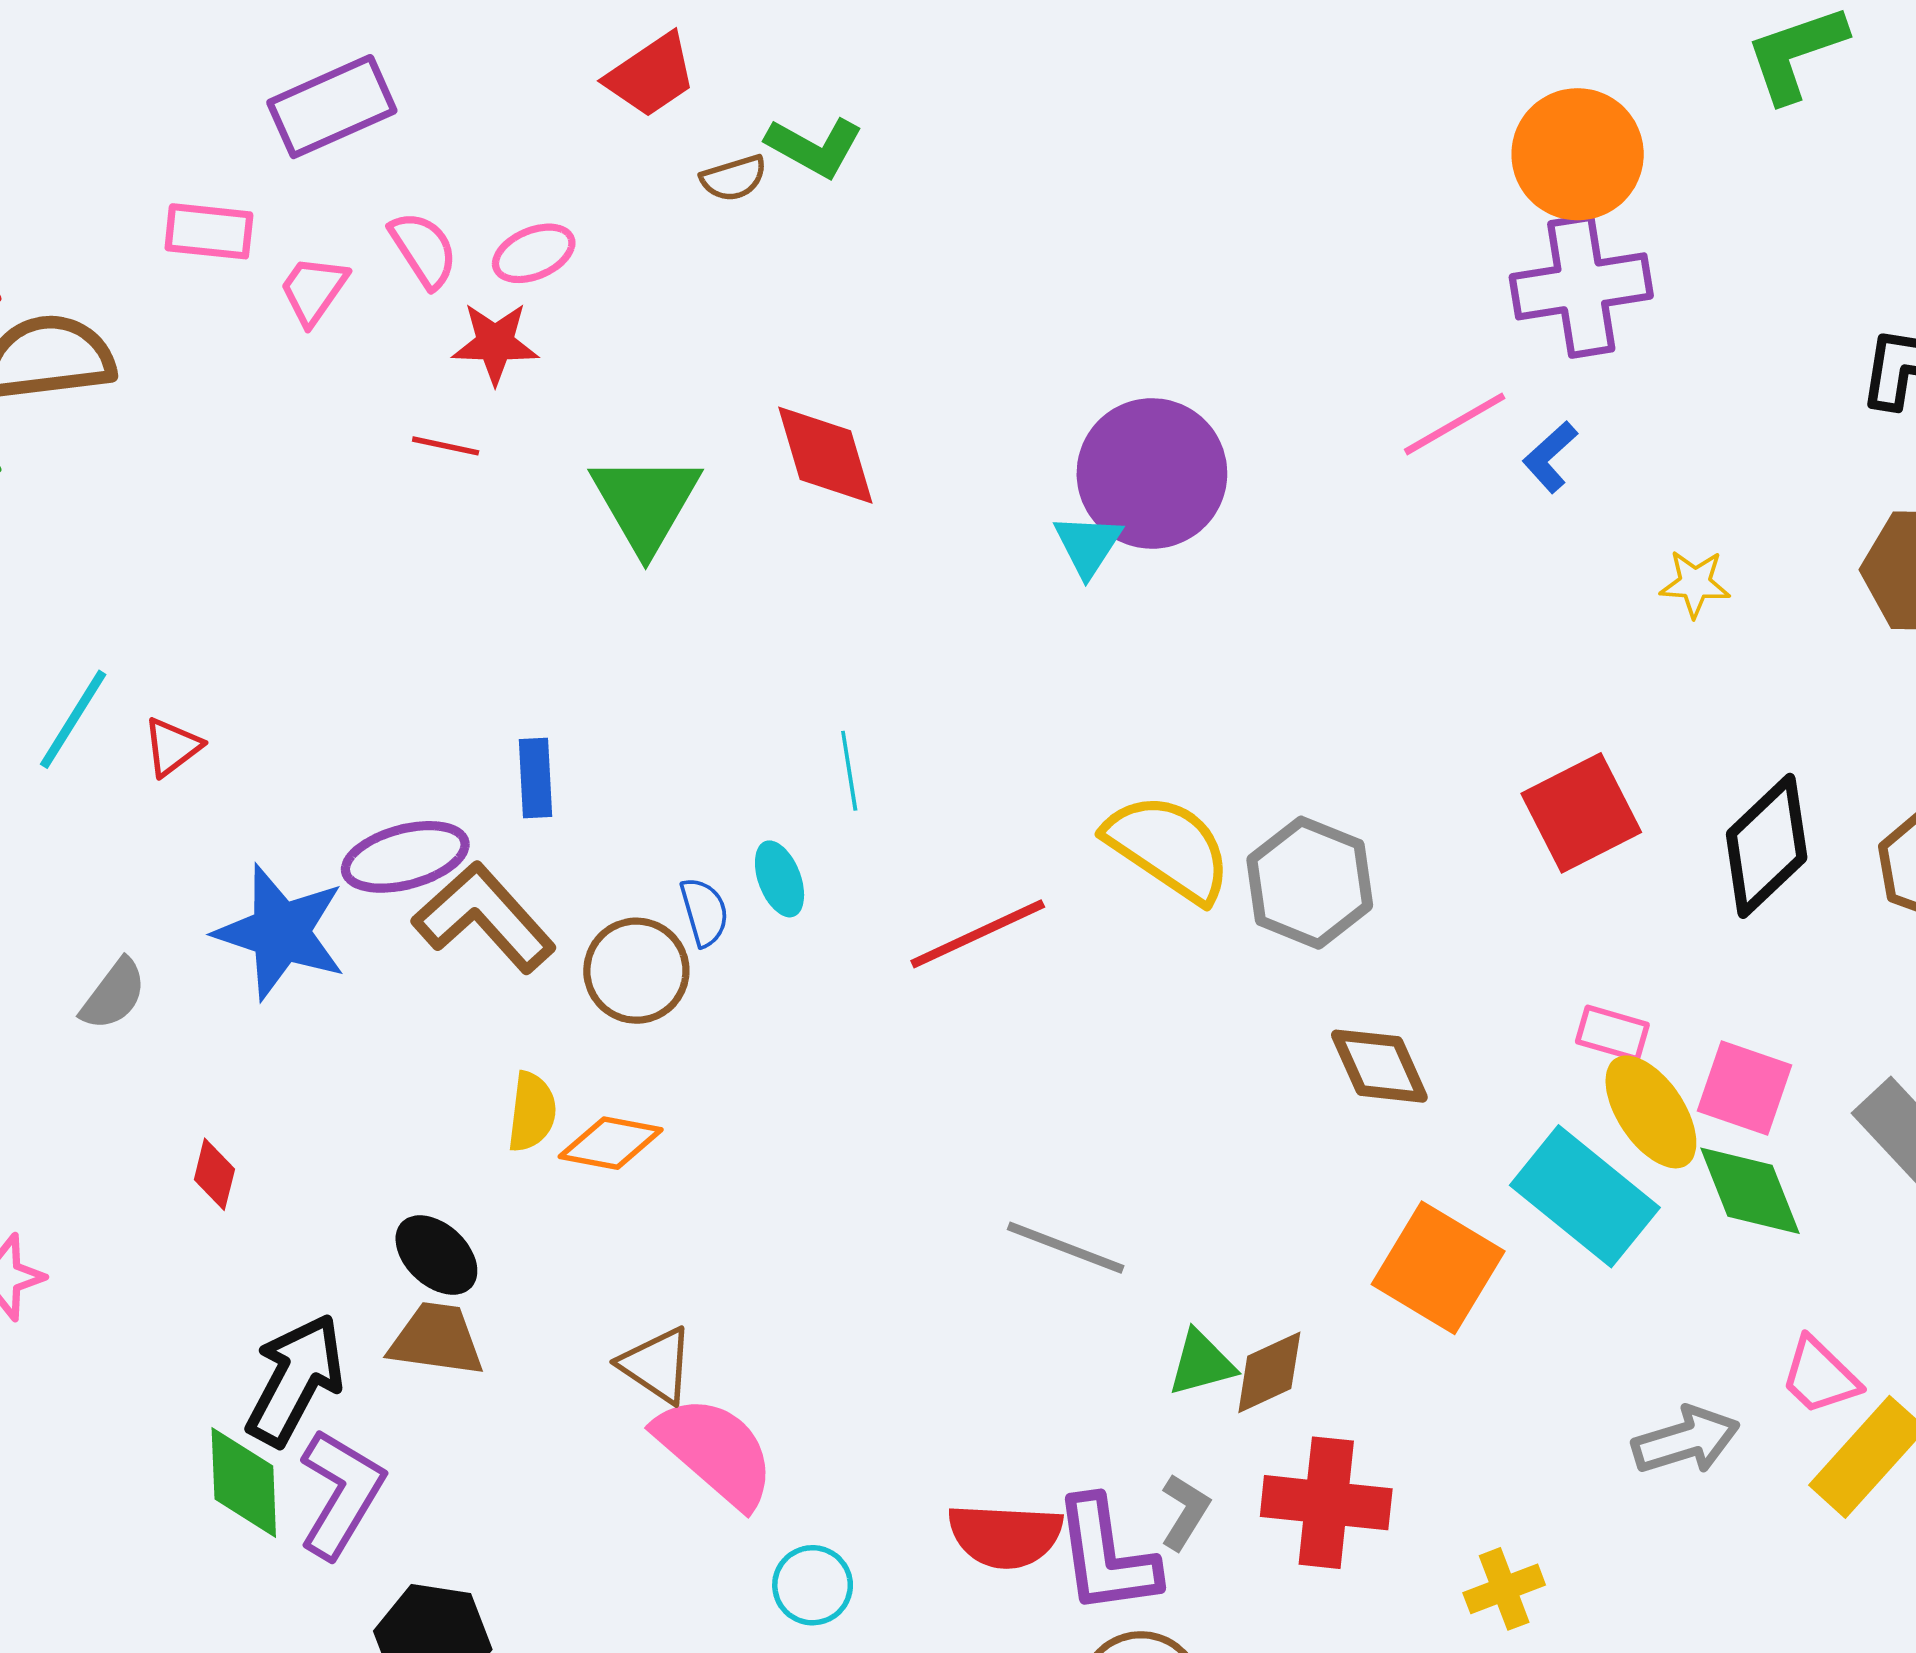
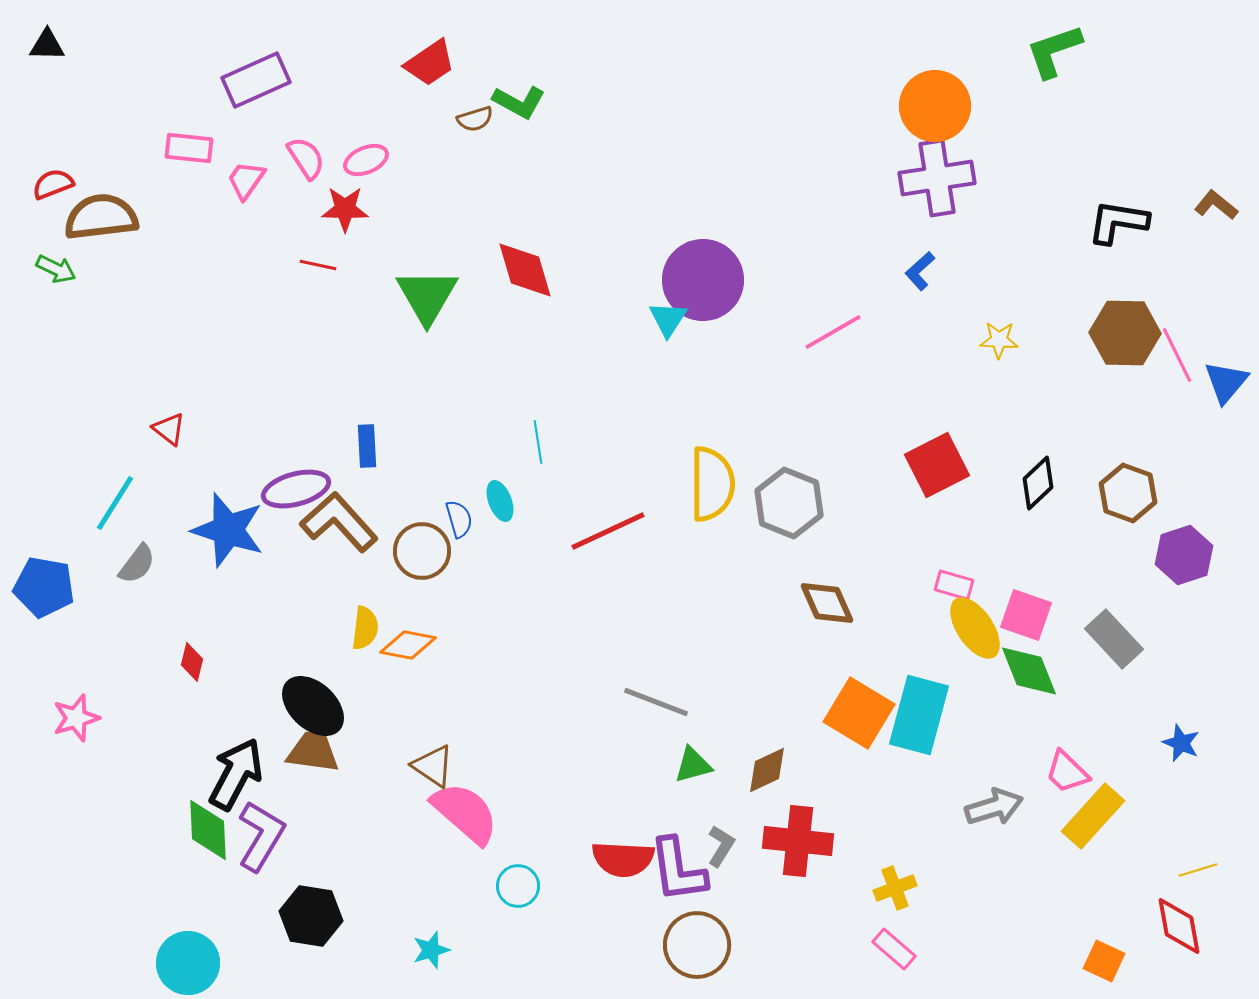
pink line: (1455, 424) -> (833, 332), moved
cyan line: (73, 719) -> (115, 503), moved
red triangle: (172, 747) -> (169, 429), turned -45
black diamond: (1767, 846) -> (1038, 483), size x0.7
yellow semicircle: (1168, 848) -> (712, 484), turned 56
cyan rectangle: (1585, 1196) -> (919, 715), moved, turned 66
black ellipse: (436, 1255) -> (313, 706), size x1.4
green triangle: (1201, 1363) -> (693, 765), moved

